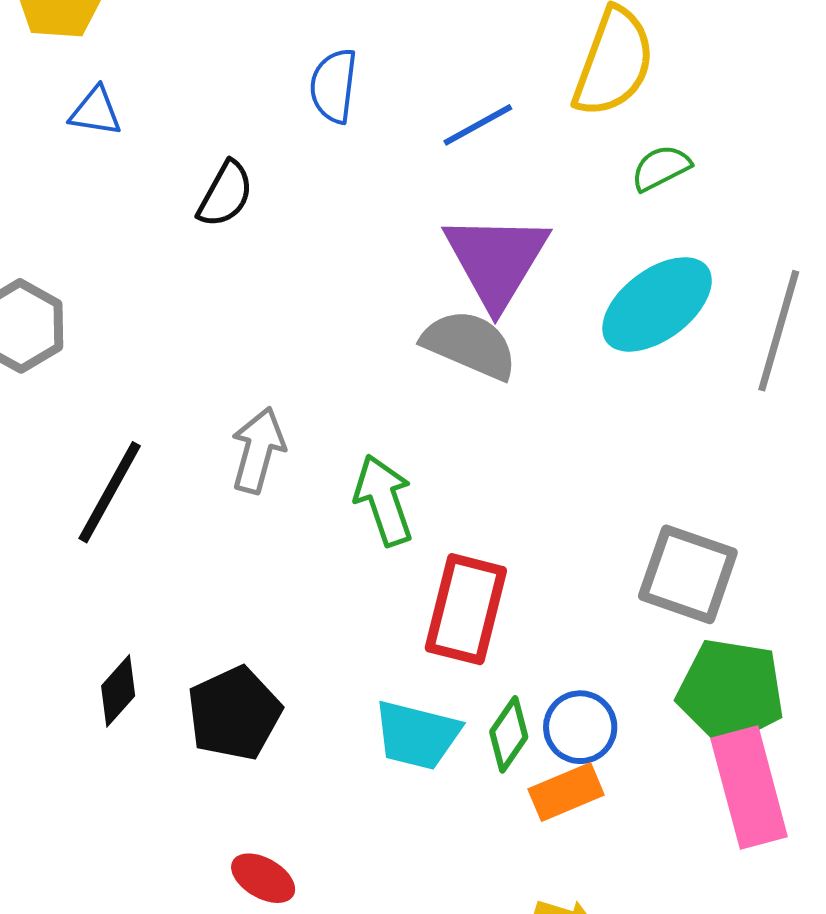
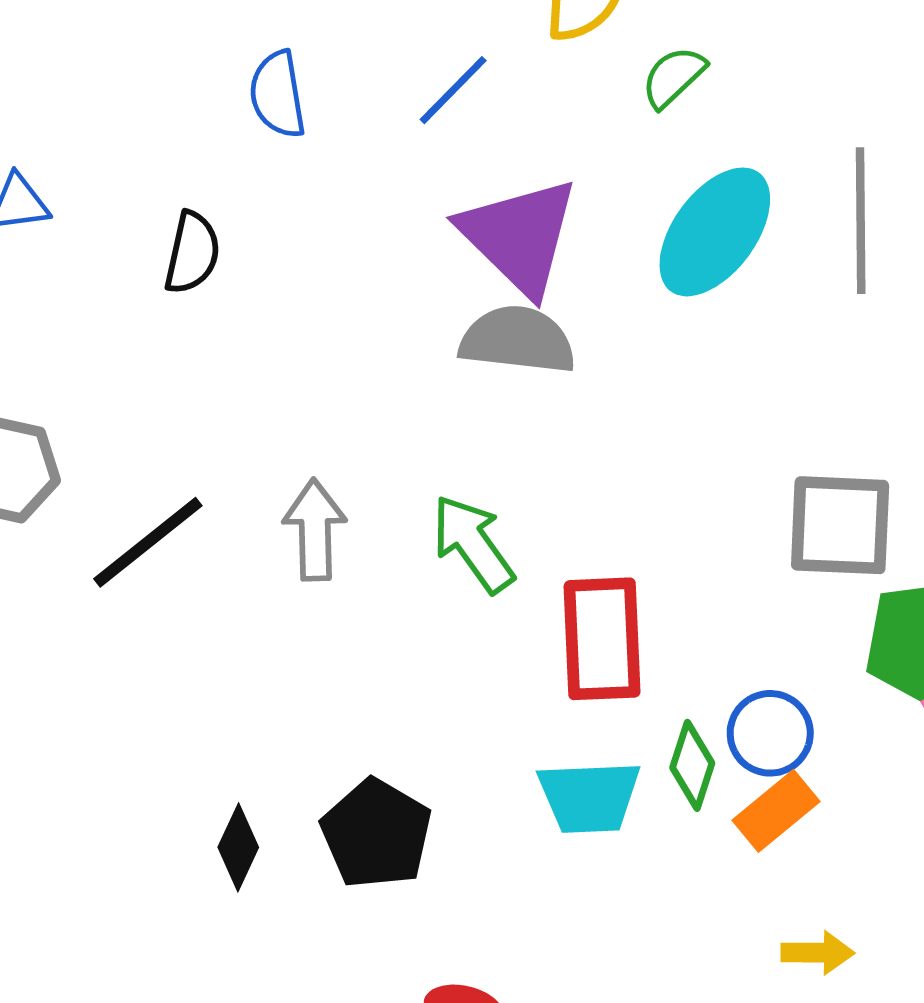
black line: (110, 492) -> (148, 542), moved, turned 39

